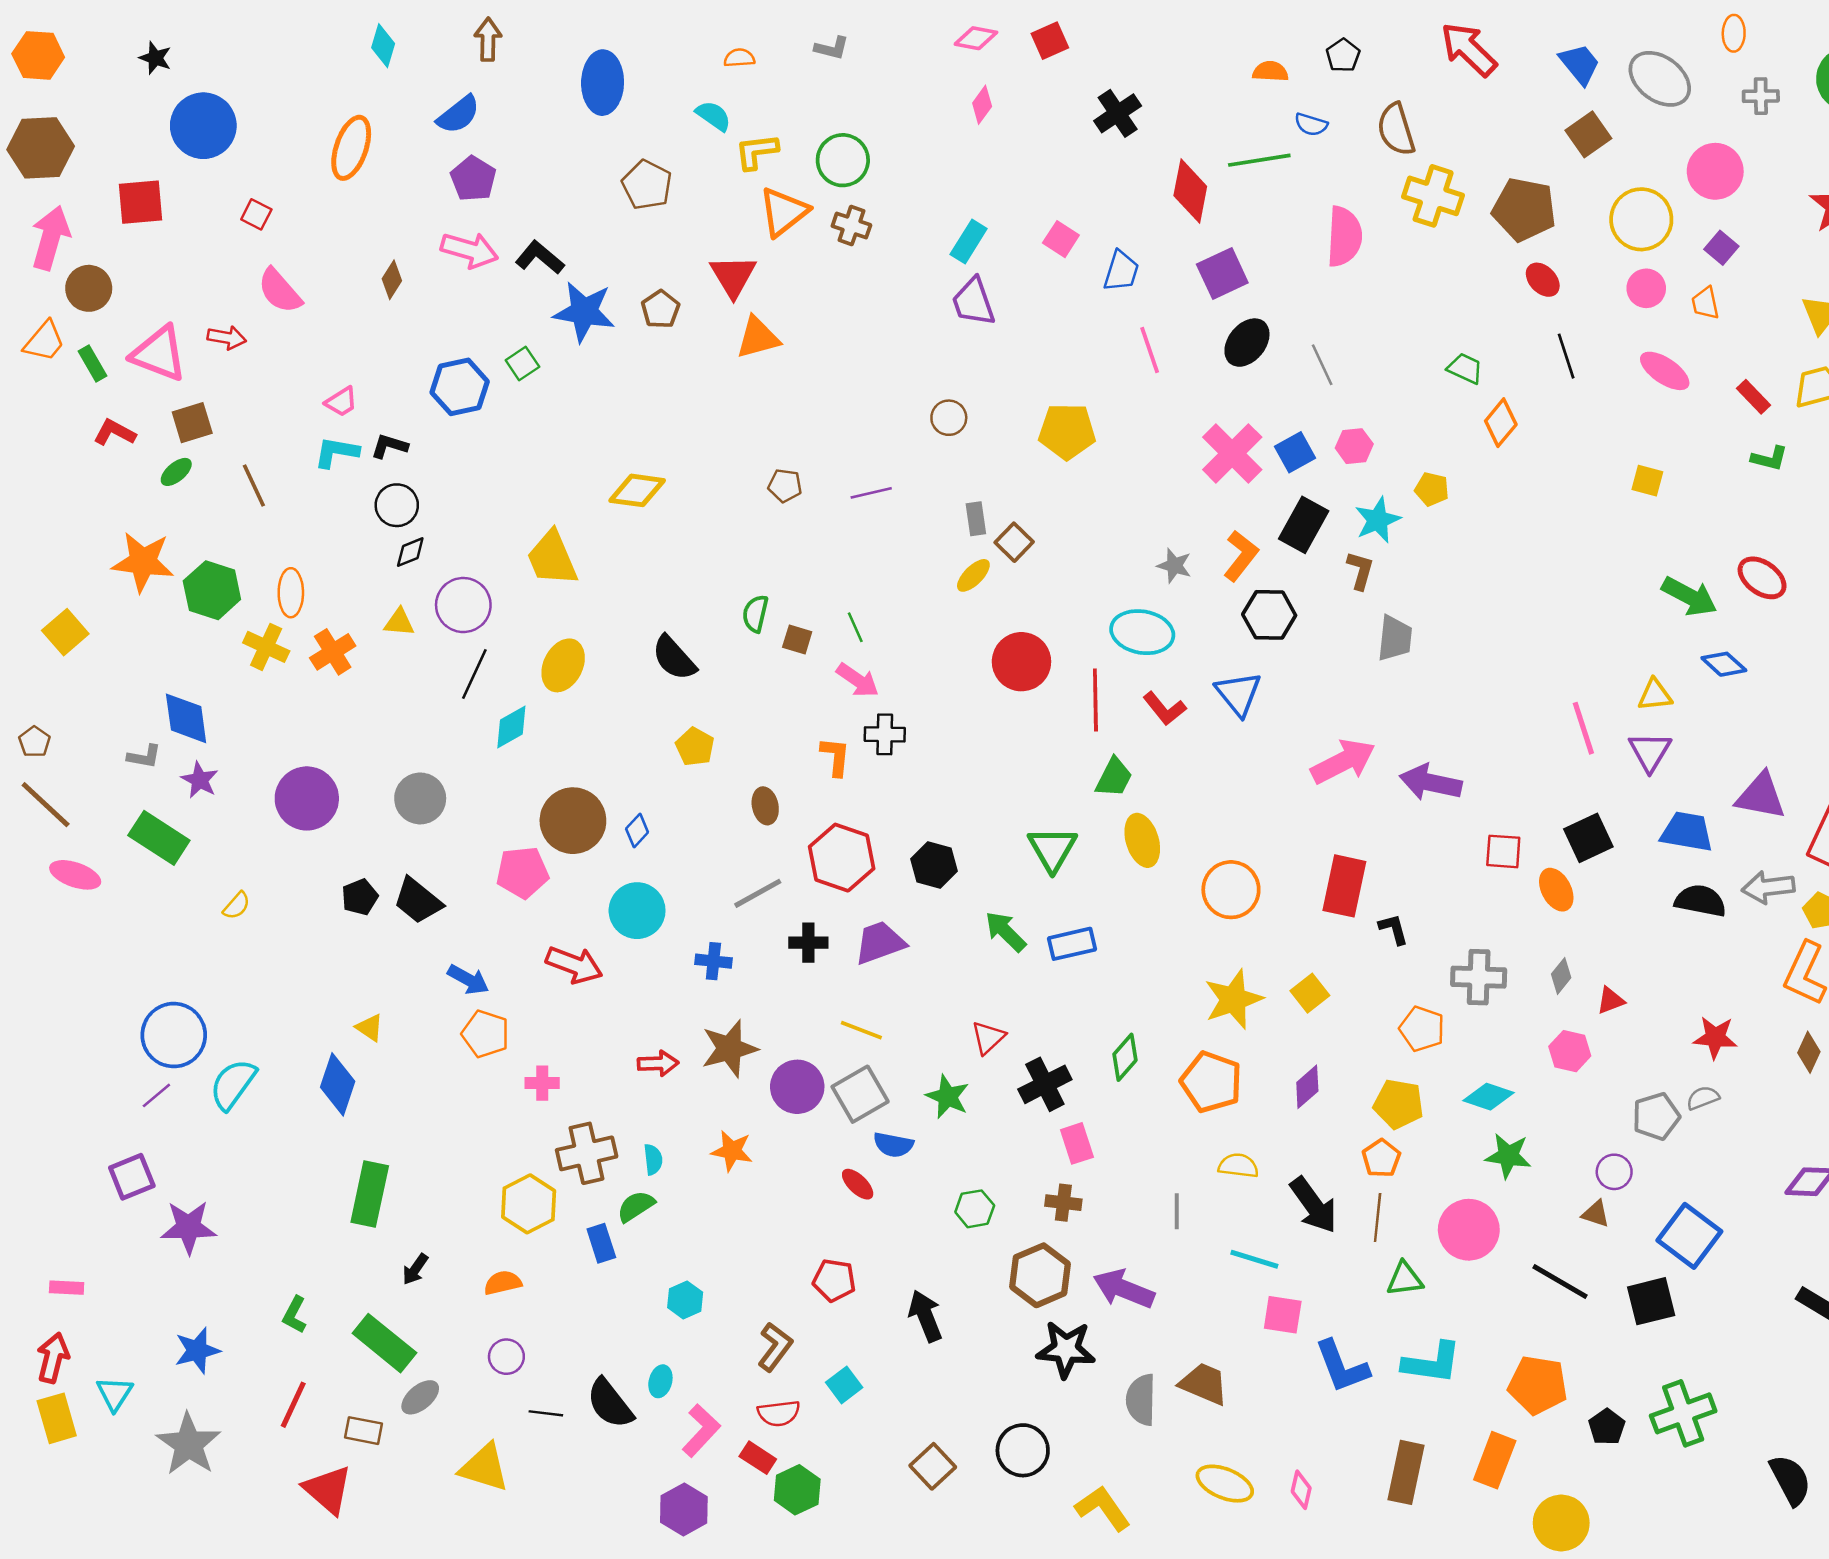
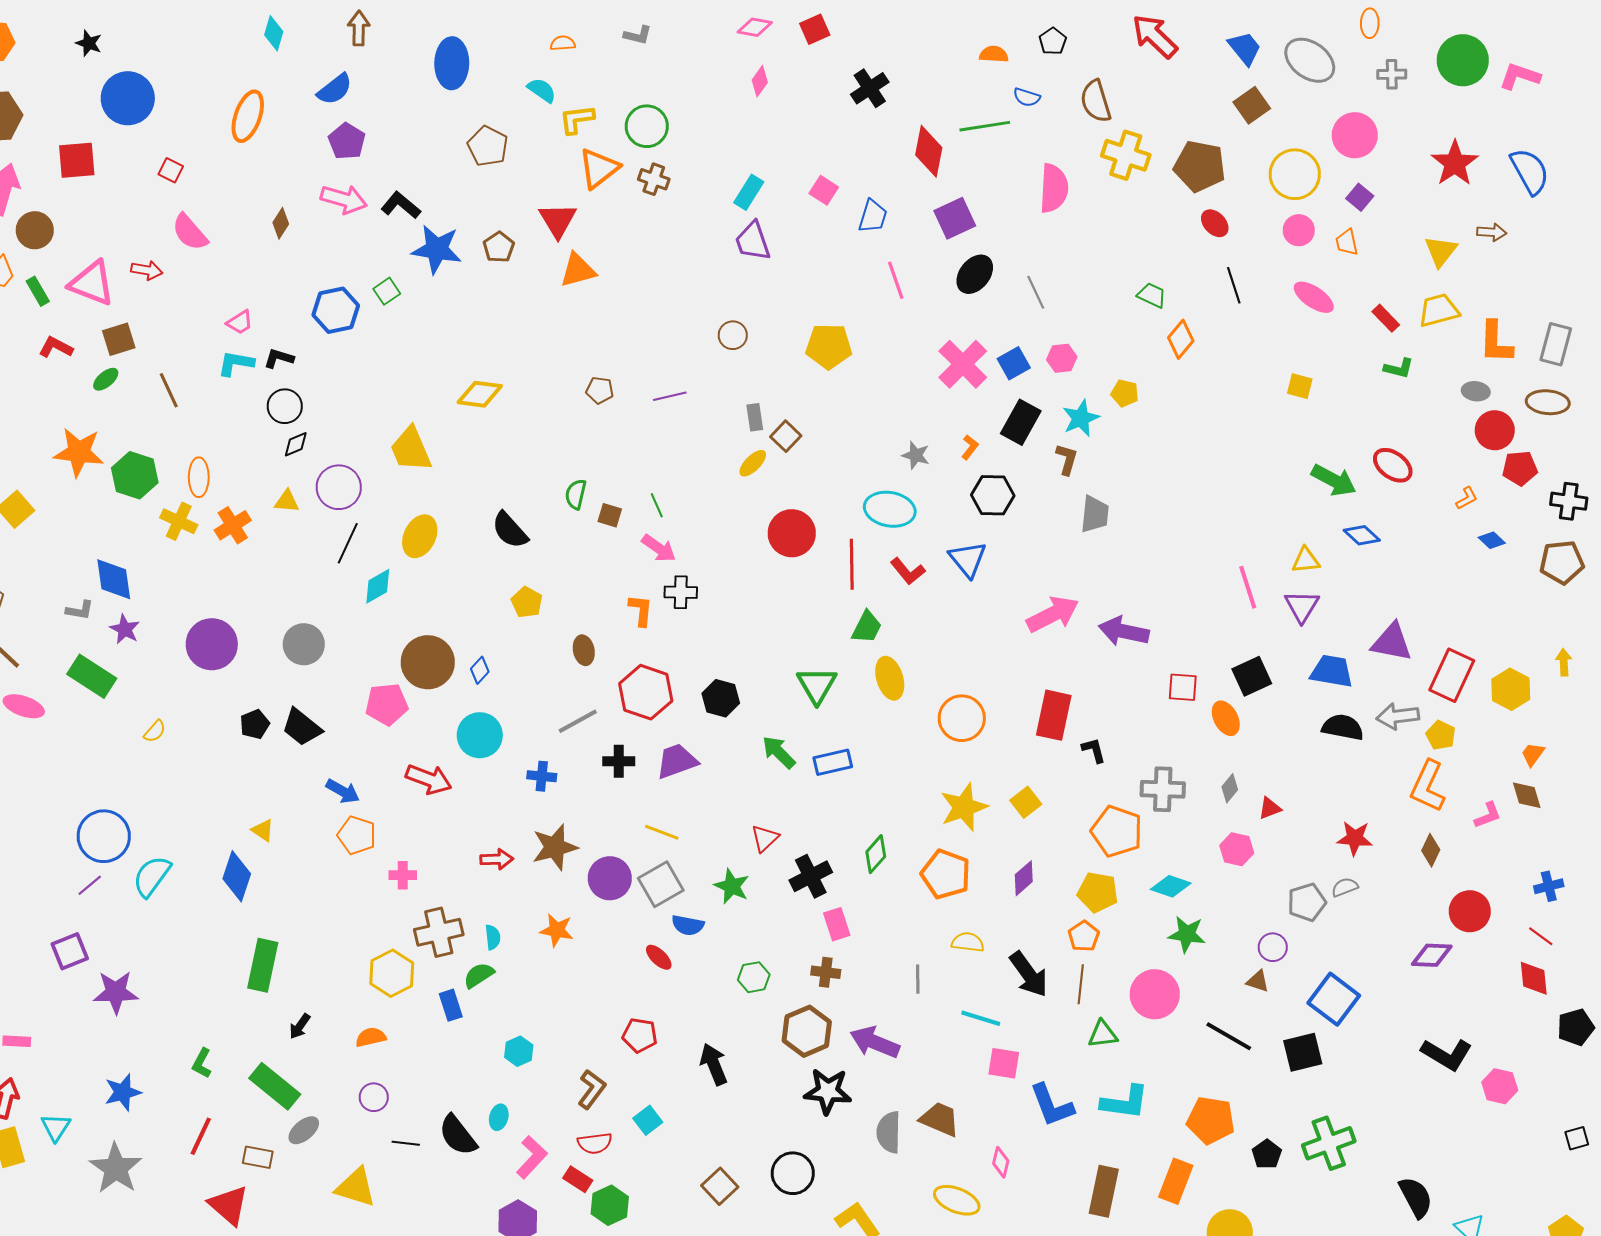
orange L-shape: (1241, 556) -> (970, 447), size x0.6
orange pentagon: (1422, 1029) -> (1117, 831), size x1.4
pink diamond: (1301, 1490) -> (1001, 1162), moved

